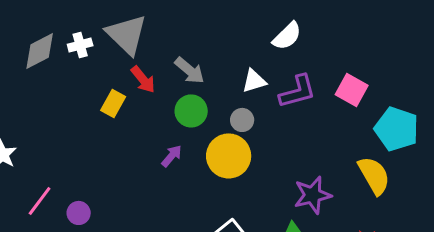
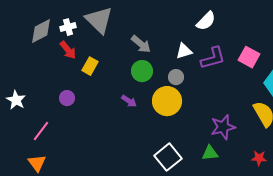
red arrow: (143, 79) -> (68, 50), moved
purple arrow: (172, 156) -> (129, 101), turned 84
purple circle: (79, 213) -> (67, 98), moved

